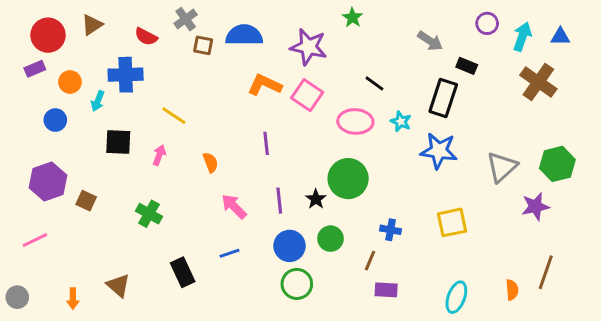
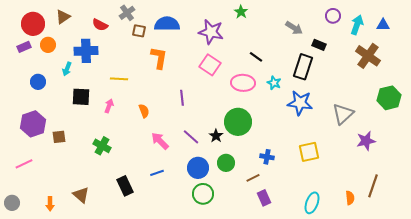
orange circle: (70, 82) -> (48, 45), moved
orange L-shape: (265, 85) -> (159, 58), moved, turned 75
yellow line: (174, 116) -> (119, 79), turned -30
green hexagon: (557, 164) -> (389, 98), moved
brown square: (86, 201) -> (59, 137), turned -32
purple line: (279, 201) -> (191, 137), turned -42
brown line: (370, 261) -> (253, 178), turned 40
purple rectangle: (386, 290) -> (264, 198), turned 63

